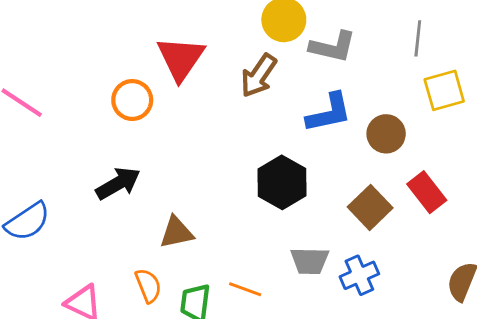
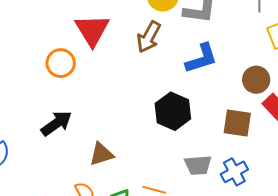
brown circle: (386, 134) -> (256, 80), moved
brown square: (370, 207) -> (237, 123), turned -32

